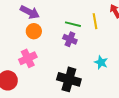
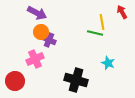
green line: (73, 24) -> (95, 33), moved
purple cross: (70, 39) -> (49, 40), moved

